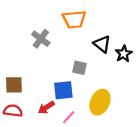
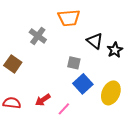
brown square: (14, 85) -> (13, 64), moved, turned 36
blue square: (63, 90) -> (83, 84), moved, turned -36
yellow ellipse: (100, 102) -> (111, 93), moved

